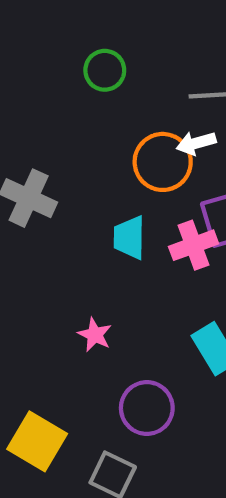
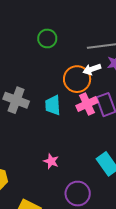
cyan trapezoid: (129, 238) -> (53, 105), moved
pink cross: (194, 245) -> (87, 104), moved

